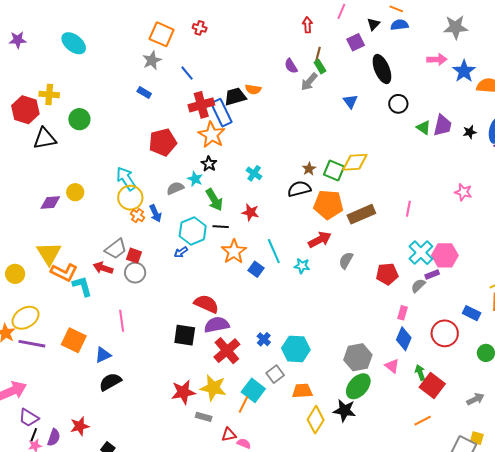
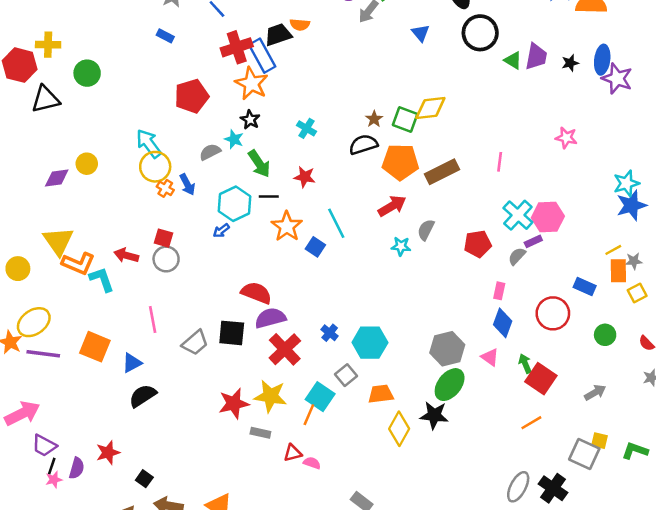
black circle: (398, 104) -> (480, 33), size x1.5
gray trapezoid: (116, 249) -> (195, 343), moved
cyan star: (302, 266) -> (401, 246), moved

